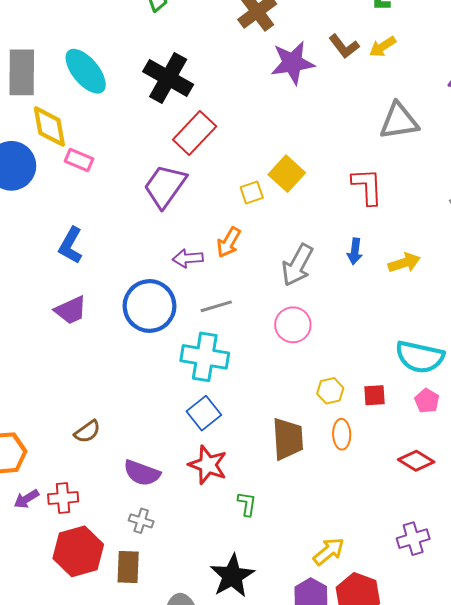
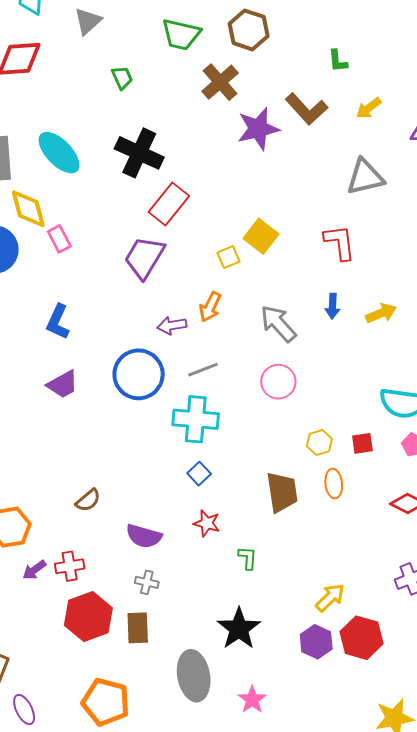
brown L-shape: (344, 46) -> (306, 109), size x1.4
yellow arrow: (383, 47) -> (369, 108), moved
pink rectangle: (79, 160) -> (59, 239), turned 44
gray arrow: (297, 265) -> (278, 324), turned 114
blue square: (204, 413) -> (199, 474), size x0.7
red star: (208, 465) -> (207, 523), size x0.7

